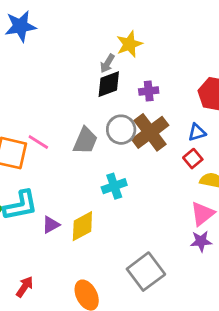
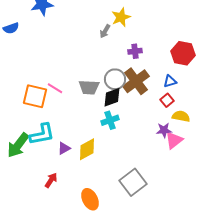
black diamond: (109, 84) -> (112, 97), moved
gray trapezoid: (85, 141) -> (89, 87), turned 70
purple star: (201, 241) -> (164, 130), moved
red arrow: (25, 287) -> (51, 180), moved

